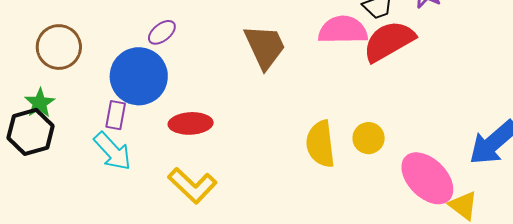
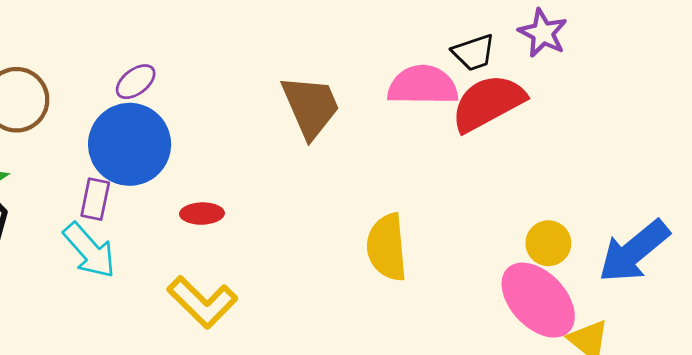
purple ellipse: (162, 32) -> (136, 82), moved
red ellipse: (191, 123) -> (202, 214), size x0.7
yellow circle: (369, 138) -> (548, 243), moved

